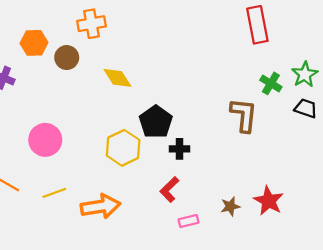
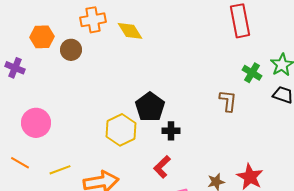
yellow diamond: (117, 78) -> (130, 31), moved
brown L-shape: (244, 115) -> (228, 101), size x0.7
pink circle: (45, 140) -> (36, 123), moved

